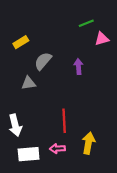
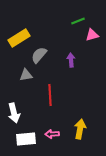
yellow rectangle: (21, 42) -> (19, 38), size x1.5
red line: (64, 121) -> (50, 95), moved

